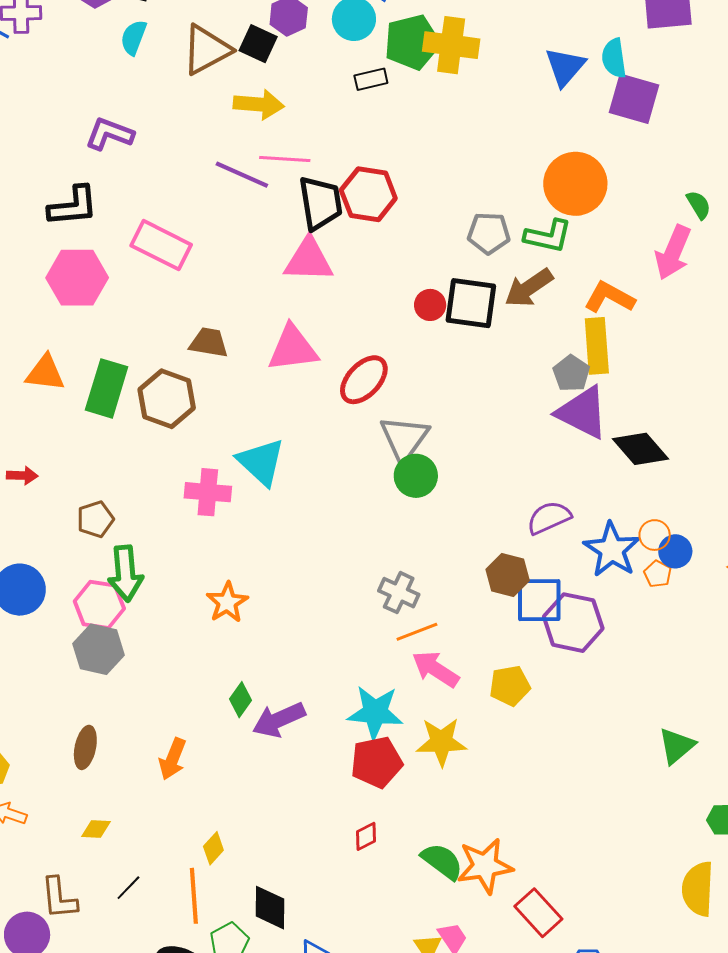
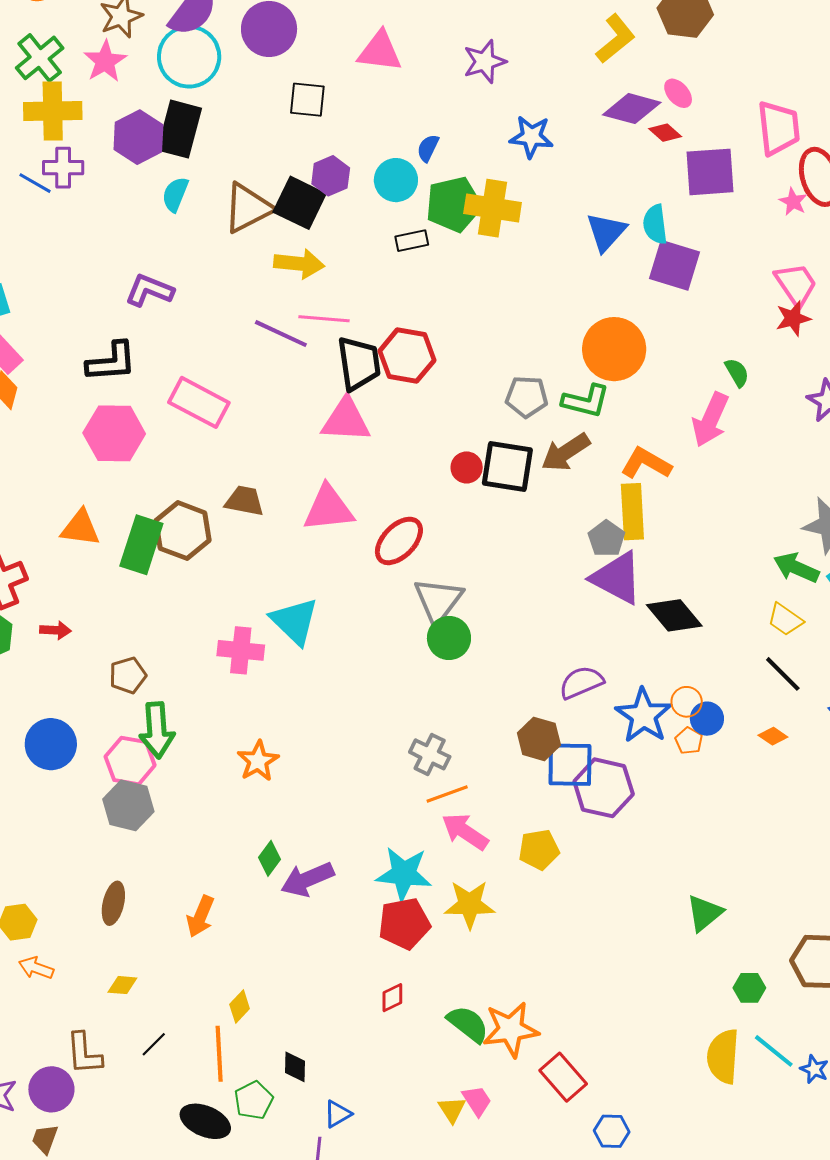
black square: (258, 44) -> (300, 203), size x1.4
brown hexagon: (167, 399) -> (182, 531), moved
black diamond: (270, 908) -> (295, 1067), size x0.7

